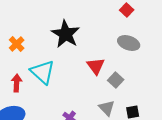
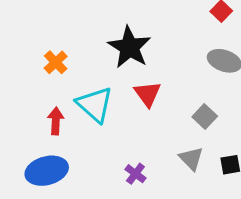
red triangle: (96, 66) -> (148, 94), moved

